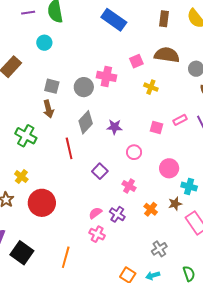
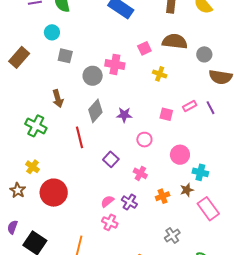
gray square: (52, 86) -> (65, 56), moved
orange cross: (151, 209) -> (163, 196), turned 32

